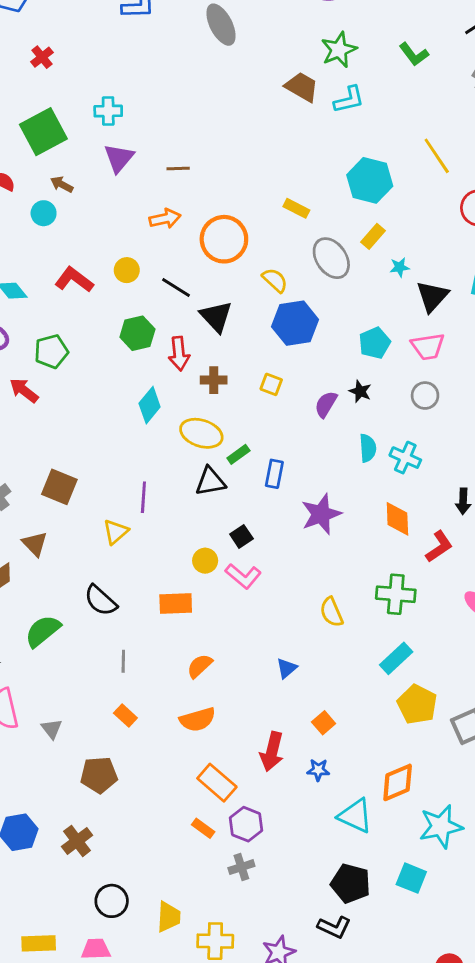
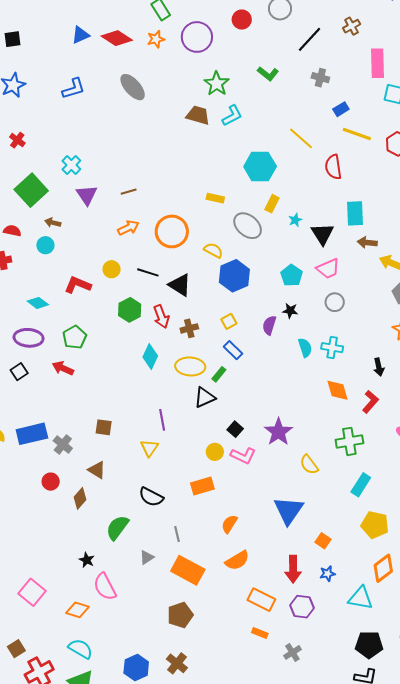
cyan cross: (108, 111) -> (71, 165), turned -30
yellow square: (271, 384) -> (229, 321), turned -35
blue rectangle: (274, 474) -> (233, 350), moved, turned -42
brown square: (59, 487) -> (104, 427), size x0.7
purple star: (321, 514) -> (278, 432), moved
blue triangle: (287, 668) -> (289, 510), size x2.0
yellow pentagon: (417, 704) -> (375, 525), moved
orange rectangle: (125, 716) -> (188, 570), size x2.0
gray triangle: (52, 729) -> (147, 557), moved, turned 49
purple hexagon: (246, 824) -> (302, 607), moved

